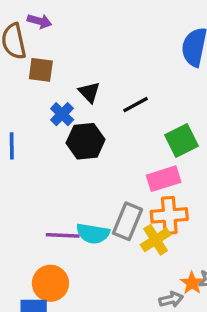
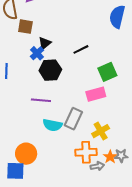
black triangle: (89, 92) -> (45, 43), moved, turned 32
orange cross: (169, 215) -> (86, 152), moved
purple line: (63, 235) -> (41, 100), moved
yellow cross: (156, 240) -> (101, 131), moved

